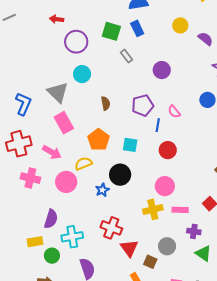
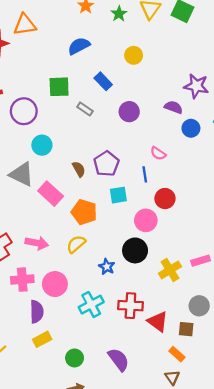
blue rectangle: (137, 28) -> (103, 81), moved
purple semicircle: (205, 39) -> (174, 107), moved
purple pentagon: (143, 105) -> (106, 164), moved
pink rectangle: (64, 123) -> (51, 194), moved
cyan square: (130, 145) -> (118, 195), moved
black circle: (120, 175) -> (135, 250), moved
pink circle: (66, 182) -> (55, 284), moved
pink circle: (165, 186) -> (146, 220), moved
purple semicircle: (51, 219) -> (37, 312), moved
cyan cross: (72, 237) -> (91, 305), moved
yellow rectangle: (35, 242) -> (42, 339), moved

